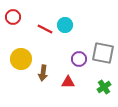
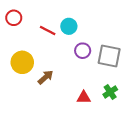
purple circle: (79, 59) -> (83, 51), moved
brown arrow: (43, 73) -> (46, 77), turned -140
red triangle: (68, 82) -> (84, 97), moved

